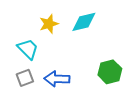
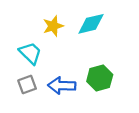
green hexagon: (110, 72) -> (100, 78), moved

